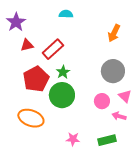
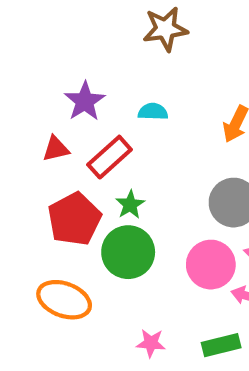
cyan semicircle: (66, 14) -> (153, 112), moved
purple star: (16, 22) -> (85, 101), moved
pink circle: (102, 101) -> (211, 265), size x1.5

